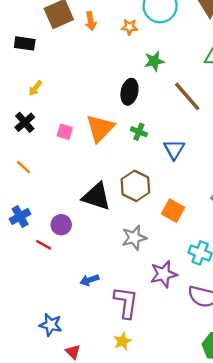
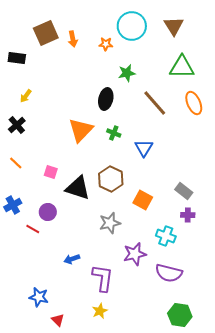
pink square: (65, 132) -> (51, 172), moved

